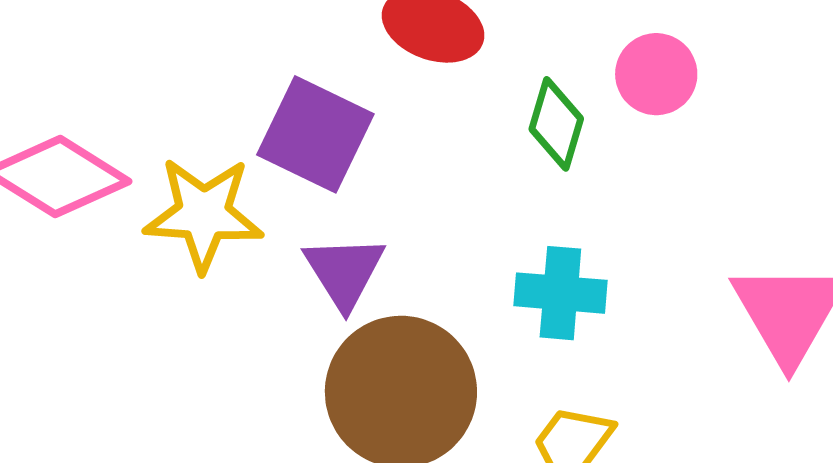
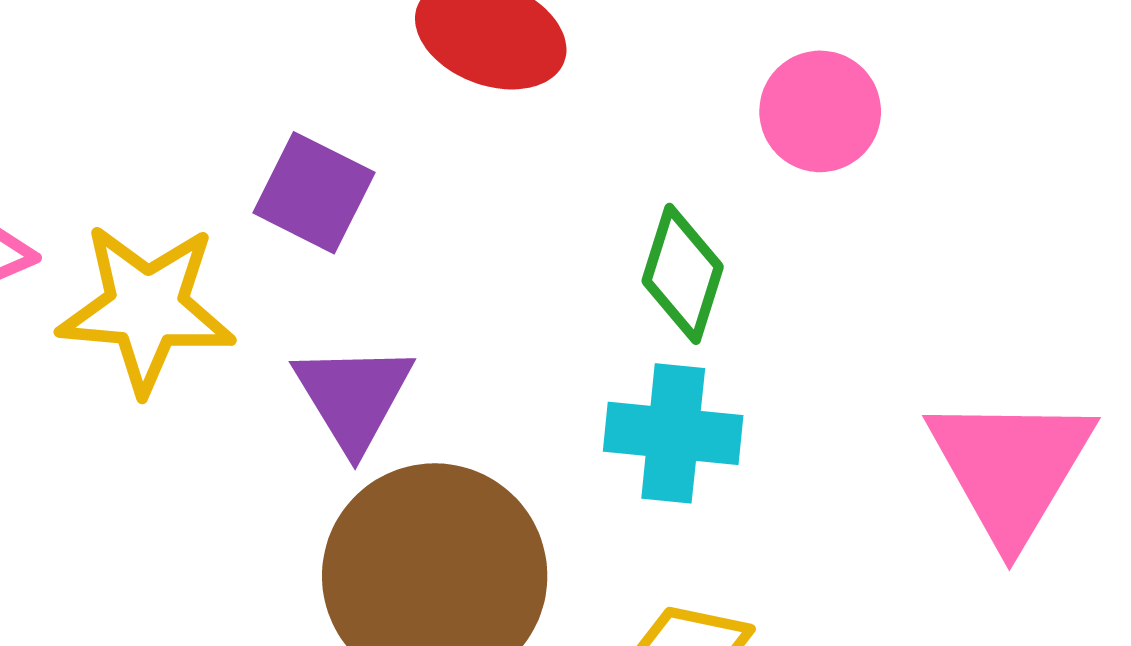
green diamond: (556, 124) -> (683, 274), moved
purple square: (315, 134) -> (314, 193), size x0.7

